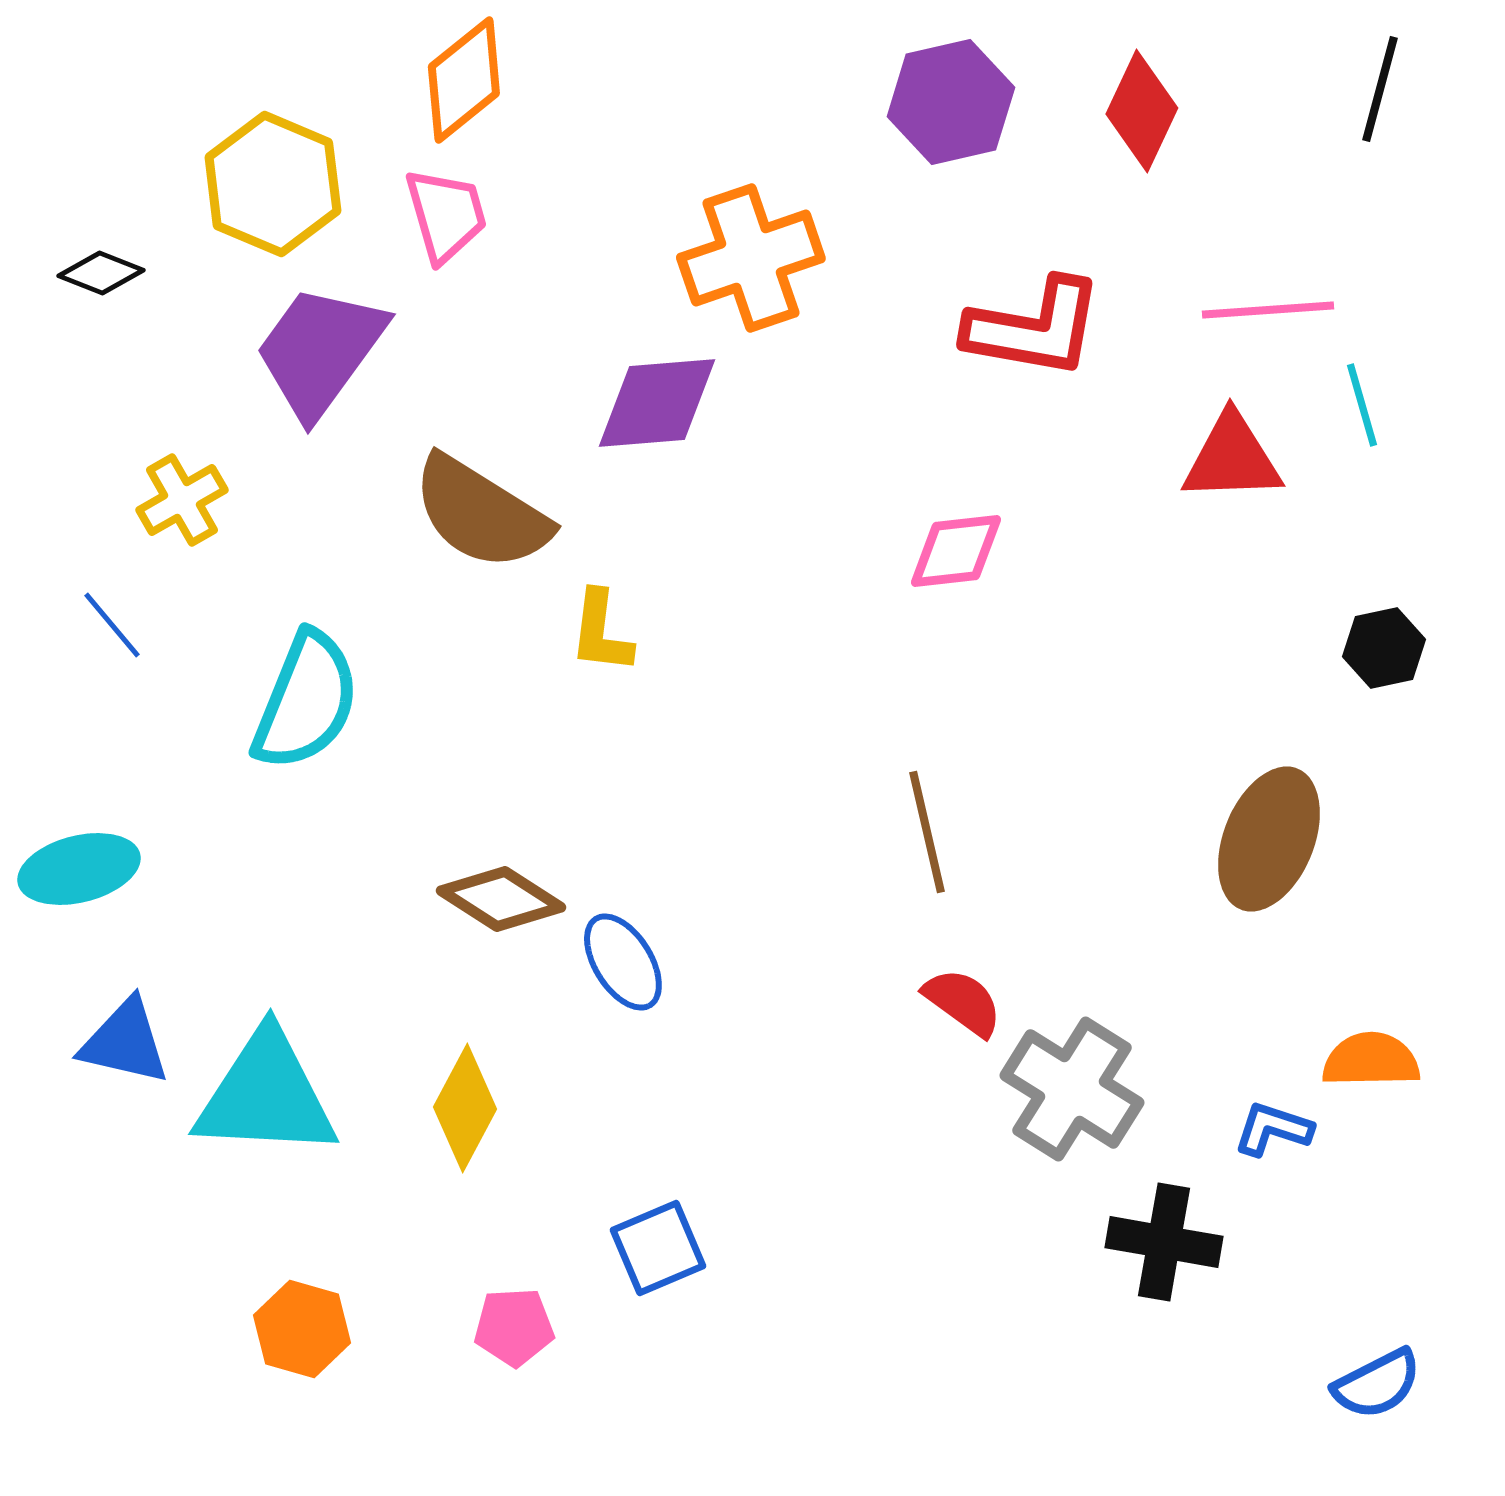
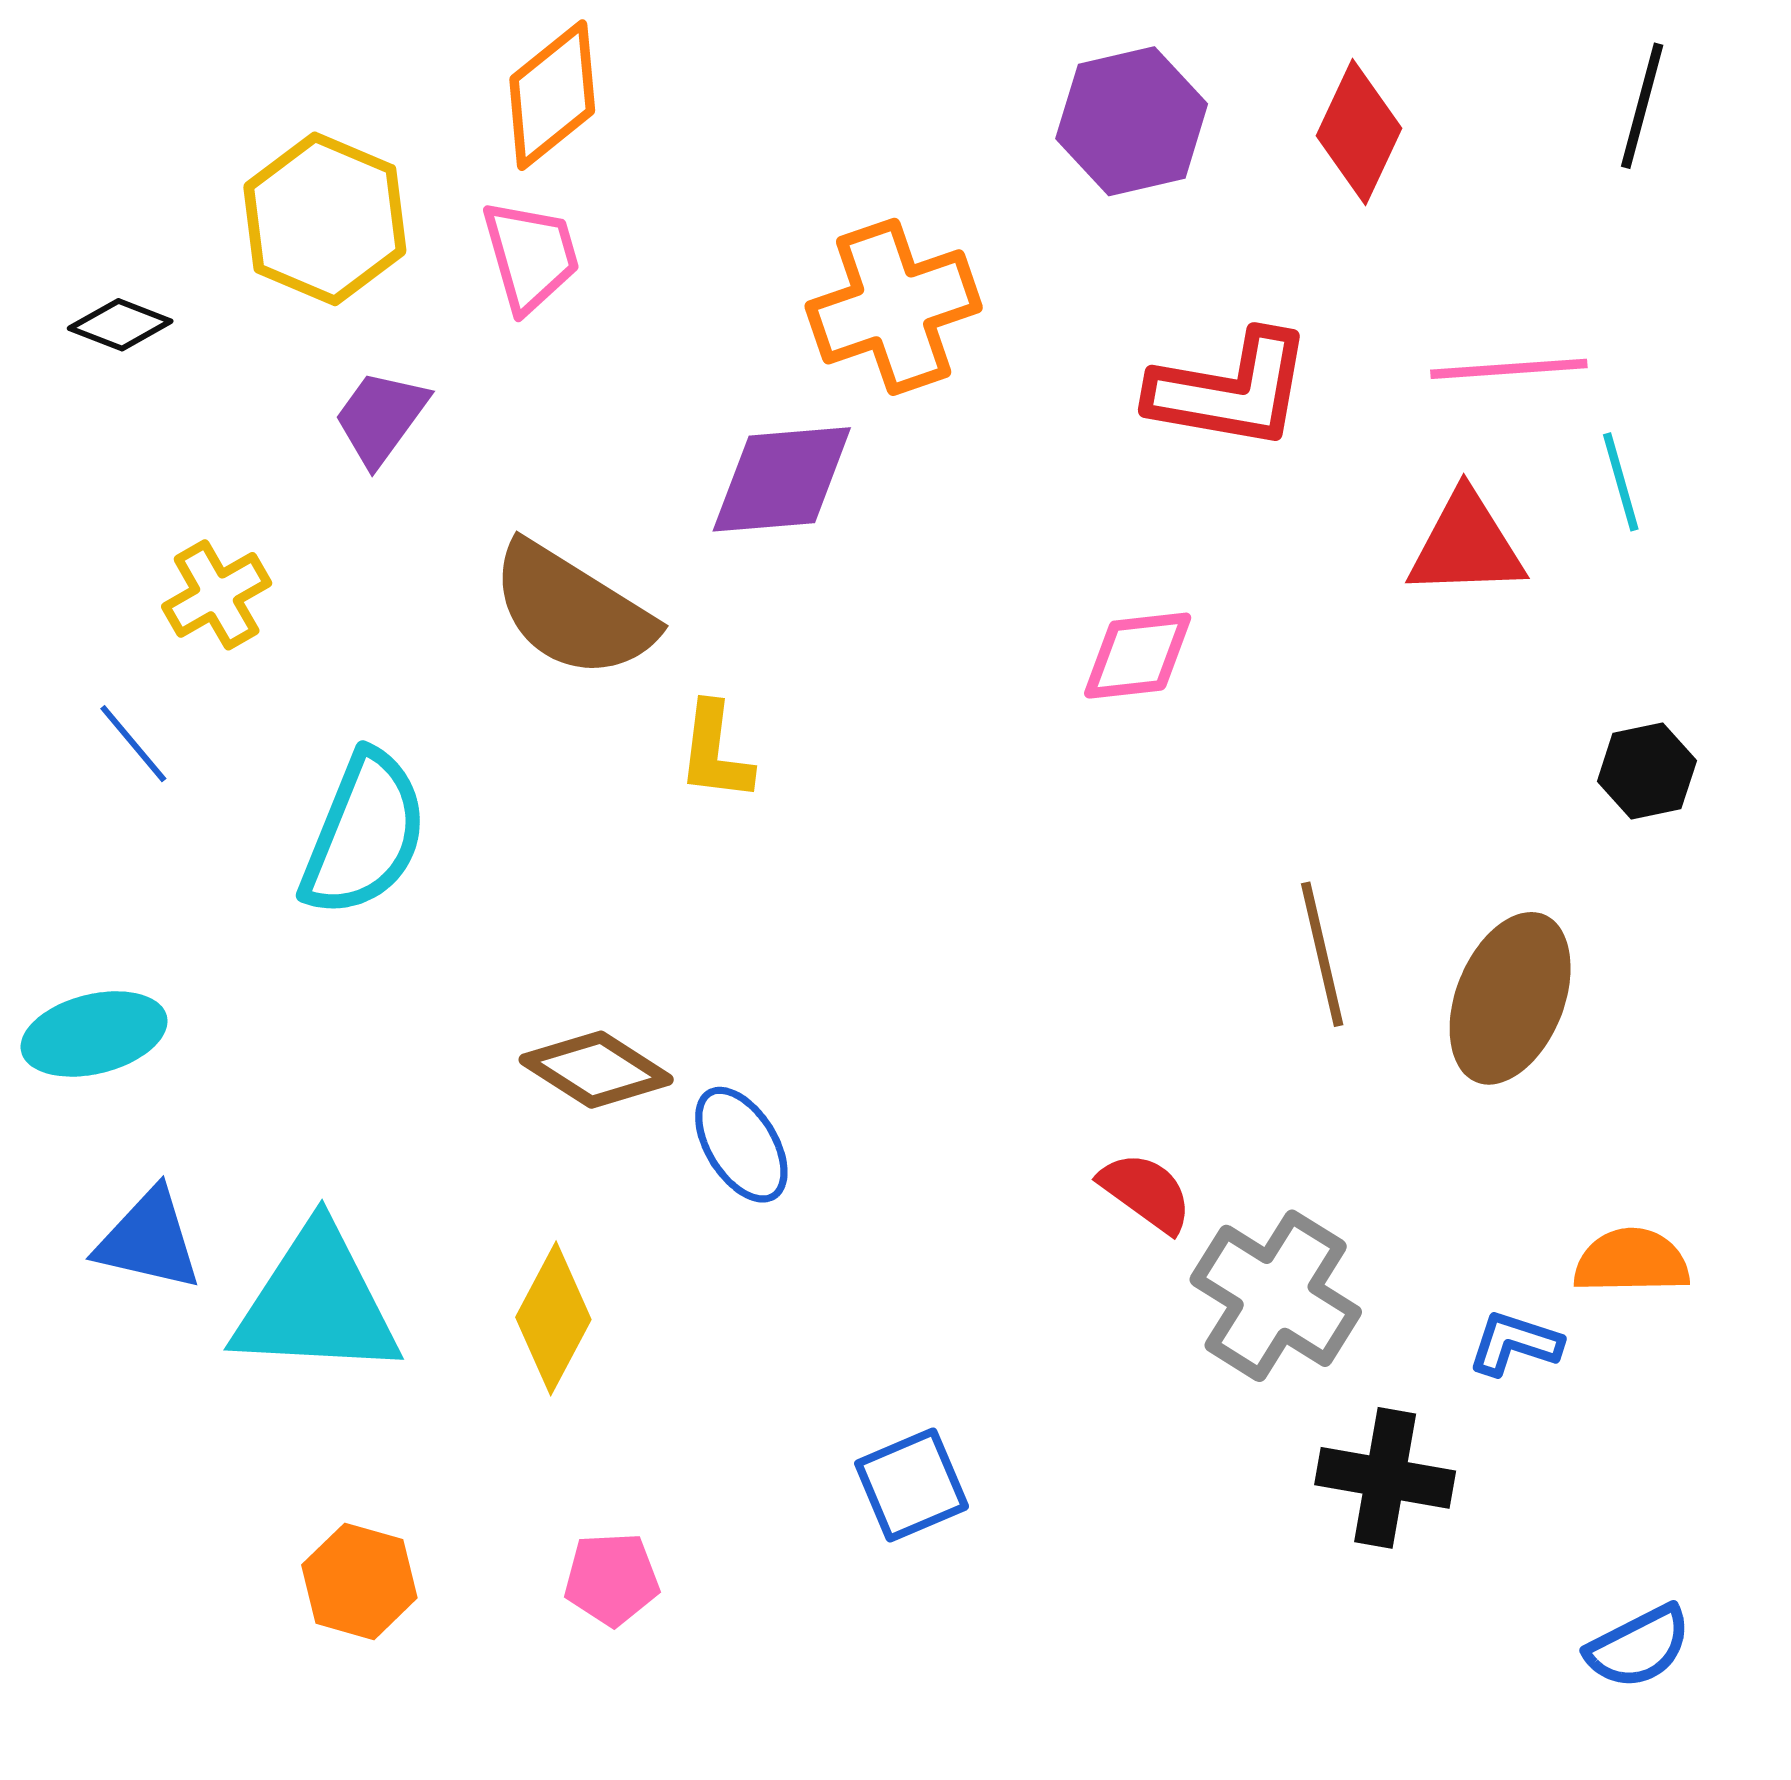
purple trapezoid: (320, 351) -> (381, 418), size x0.6
brown line: (927, 832) -> (1322, 954), moved
blue square: (658, 1248) -> (912, 1485), moved

